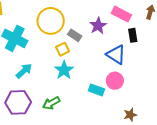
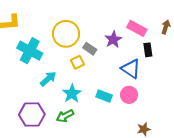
cyan star: (64, 70) -> (72, 94), moved
cyan arrow: (24, 71) -> (48, 79), moved
cyan rectangle: (96, 90) -> (104, 96), moved

